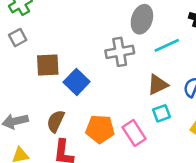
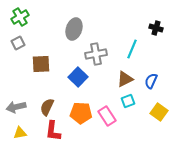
gray ellipse: (142, 19) -> (74, 29), moved
cyan line: (167, 45) -> (132, 49), turned -42
blue square: (77, 82) -> (78, 77), moved

